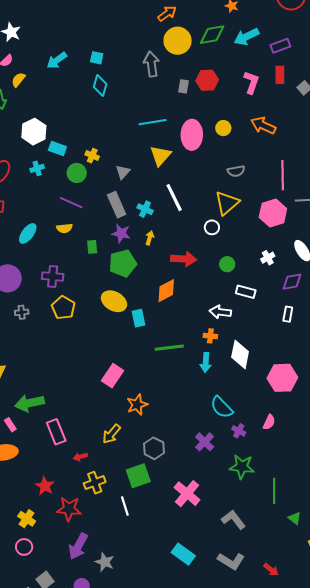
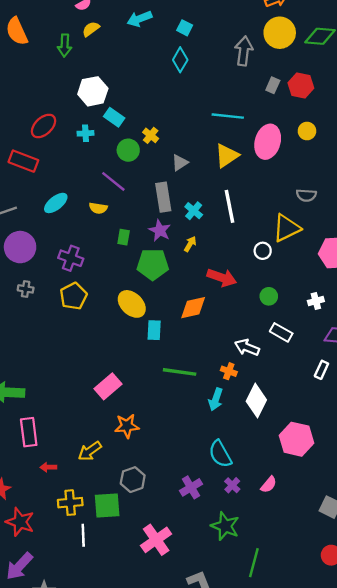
yellow circle: (223, 128) -> (307, 131), moved
yellow cross: (95, 483) -> (70, 503), moved

